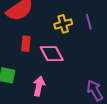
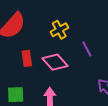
purple line: (89, 22) -> (87, 49), moved

